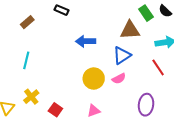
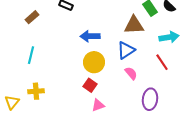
yellow circle: (94, 79) -> (94, 62), moved
pink semicircle: (119, 79) -> (131, 73), moved, turned -104
yellow cross: (31, 97) -> (36, 91), turned 35
red square: (55, 110) -> (90, 85), moved

